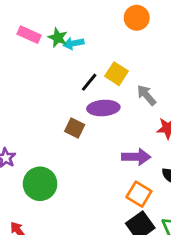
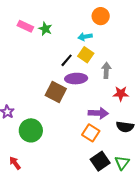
cyan arrow: (74, 43) -> (85, 37), moved
gray arrow: (146, 95) -> (106, 70), turned 42
brown square: (75, 128) -> (56, 92), size x1.5
orange square: (139, 194) -> (91, 133), moved

